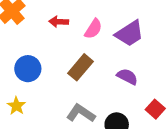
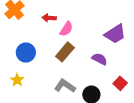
pink semicircle: (93, 29) -> (66, 29), moved
purple trapezoid: (130, 34) -> (115, 34), moved

